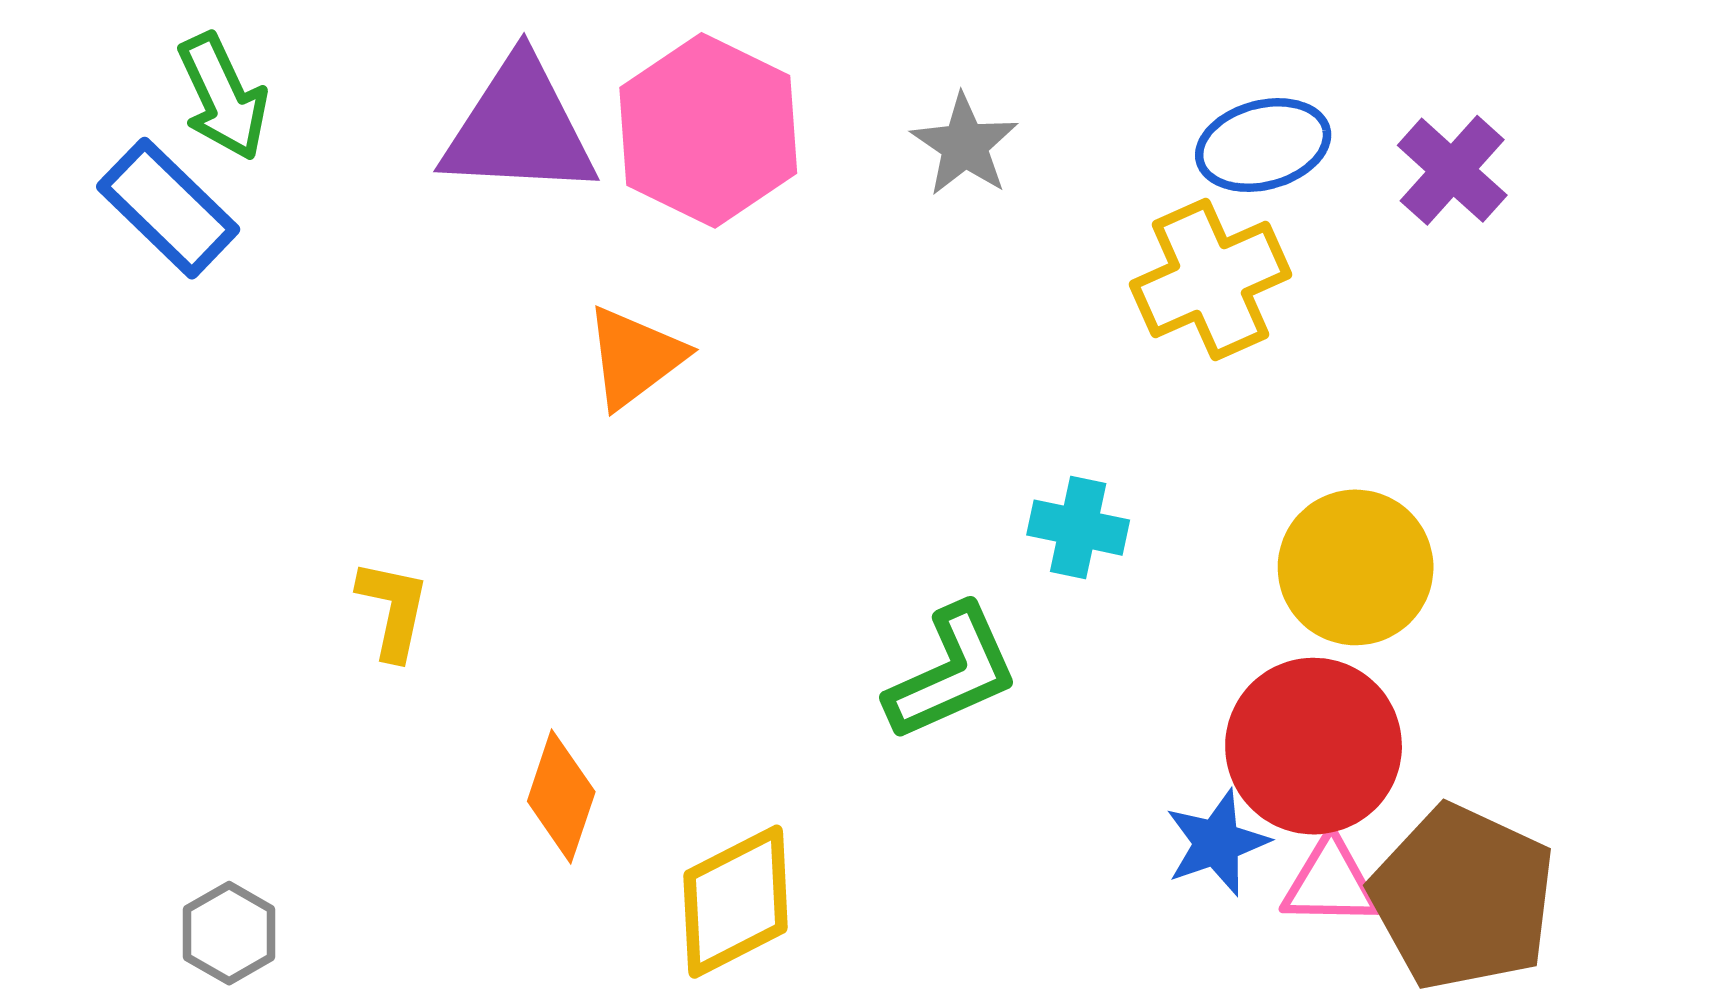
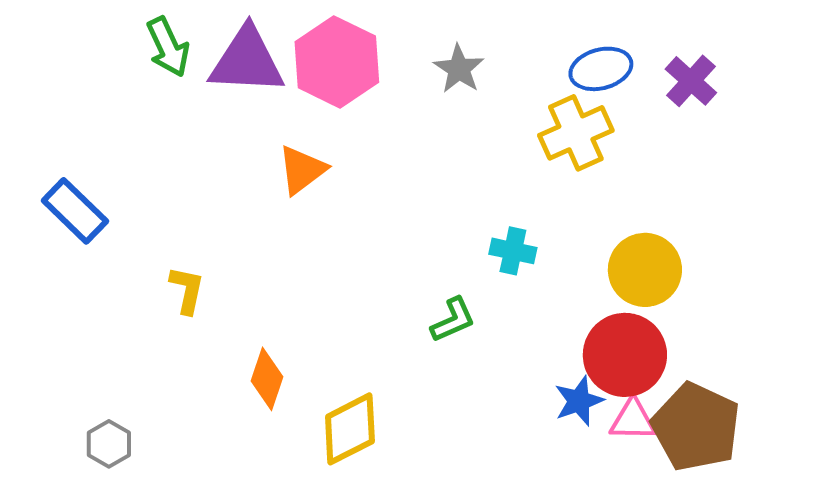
green arrow: (223, 97) -> (168, 47), moved
blue rectangle: (168, 208) -> (75, 211), moved
green L-shape: (952, 673) -> (453, 320), size x0.7

